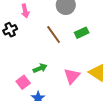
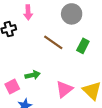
green rectangle: (82, 33) -> (83, 46), turned -48
brown line: (54, 34) -> (53, 42), turned -30

